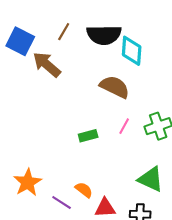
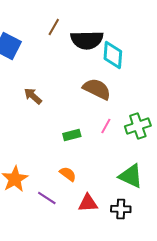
brown line: (64, 32) -> (54, 27), moved
brown arrow: (47, 65) -> (33, 96), moved, size x0.7
orange semicircle: (84, 190) -> (68, 174), moved

